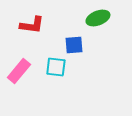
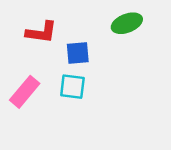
blue square: (74, 45) -> (78, 53), moved

